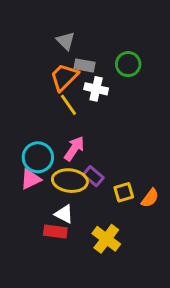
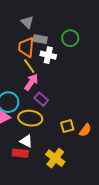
orange trapezoid: (64, 77) -> (26, 47), turned -40
pink arrow: (74, 149) -> (31, 82), moved
purple rectangle: (93, 176) -> (41, 99), moved

